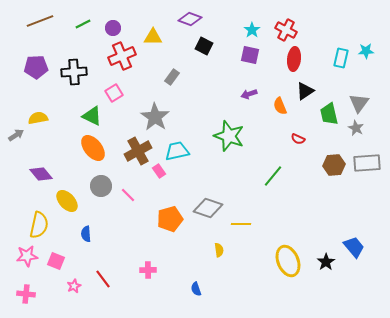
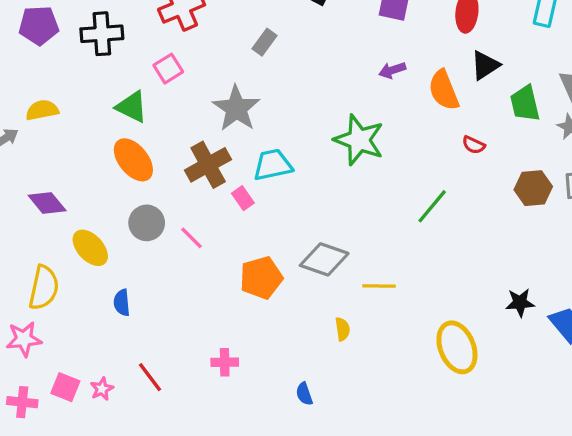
orange semicircle: (280, 106) -> (444, 90), size x1.4
pink square: (56, 261) -> (65, 387), moved
black star: (326, 262) -> (520, 303), moved, turned 30

